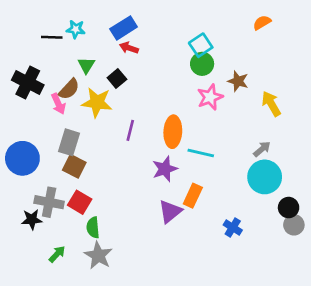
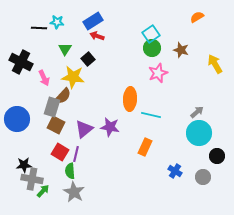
brown star: (238, 81) -> (181, 50), moved
brown semicircle: (69, 89) -> (63, 96), moved
yellow arrow: (271, 104) -> (215, 64), moved
purple line: (130, 130) -> (76, 154), moved
purple star: (165, 169) -> (110, 127), moved, turned 30
gray cross: (49, 202) -> (32, 179), moved
purple triangle: (170, 212) -> (84, 129), moved
gray circle: (294, 225) -> (203, 177), moved

